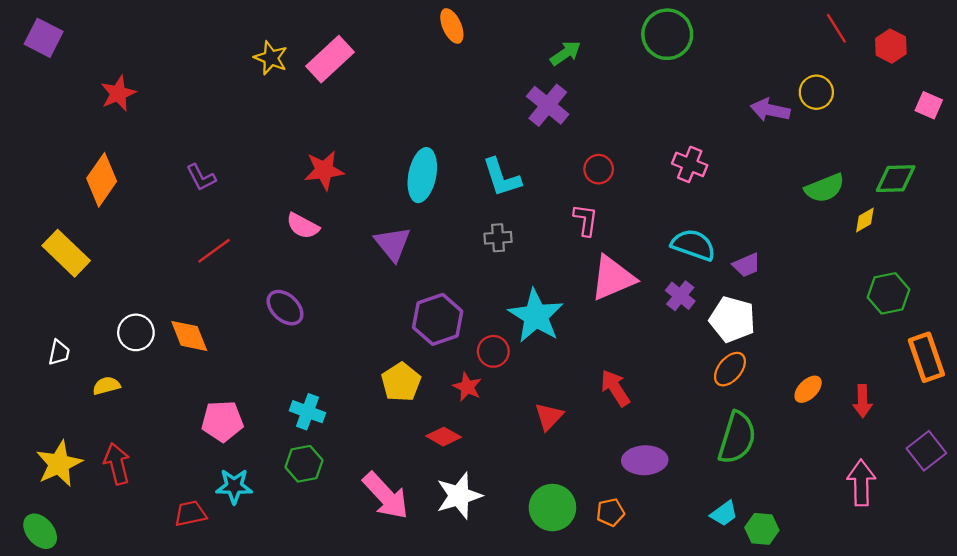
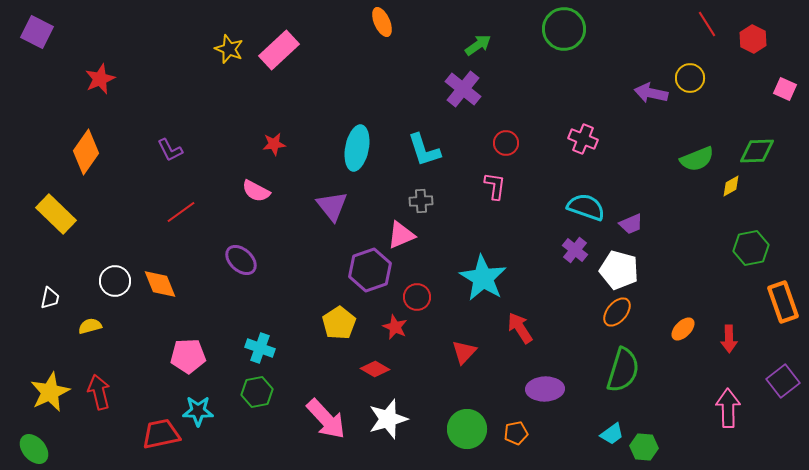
red star: (324, 170) -> (274, 144), size x0.7
pink triangle: (613, 278) -> (401, 235), moved, size x0.7
cyan star: (536, 316) -> (483, 278), moved
red trapezoid: (190, 513) -> (161, 434), size x1.4

